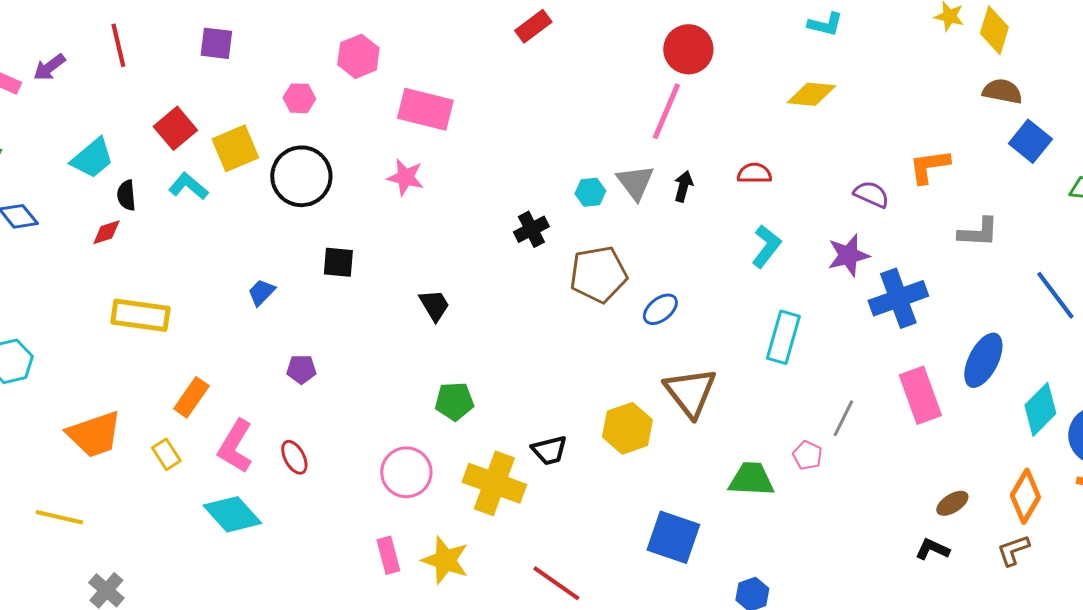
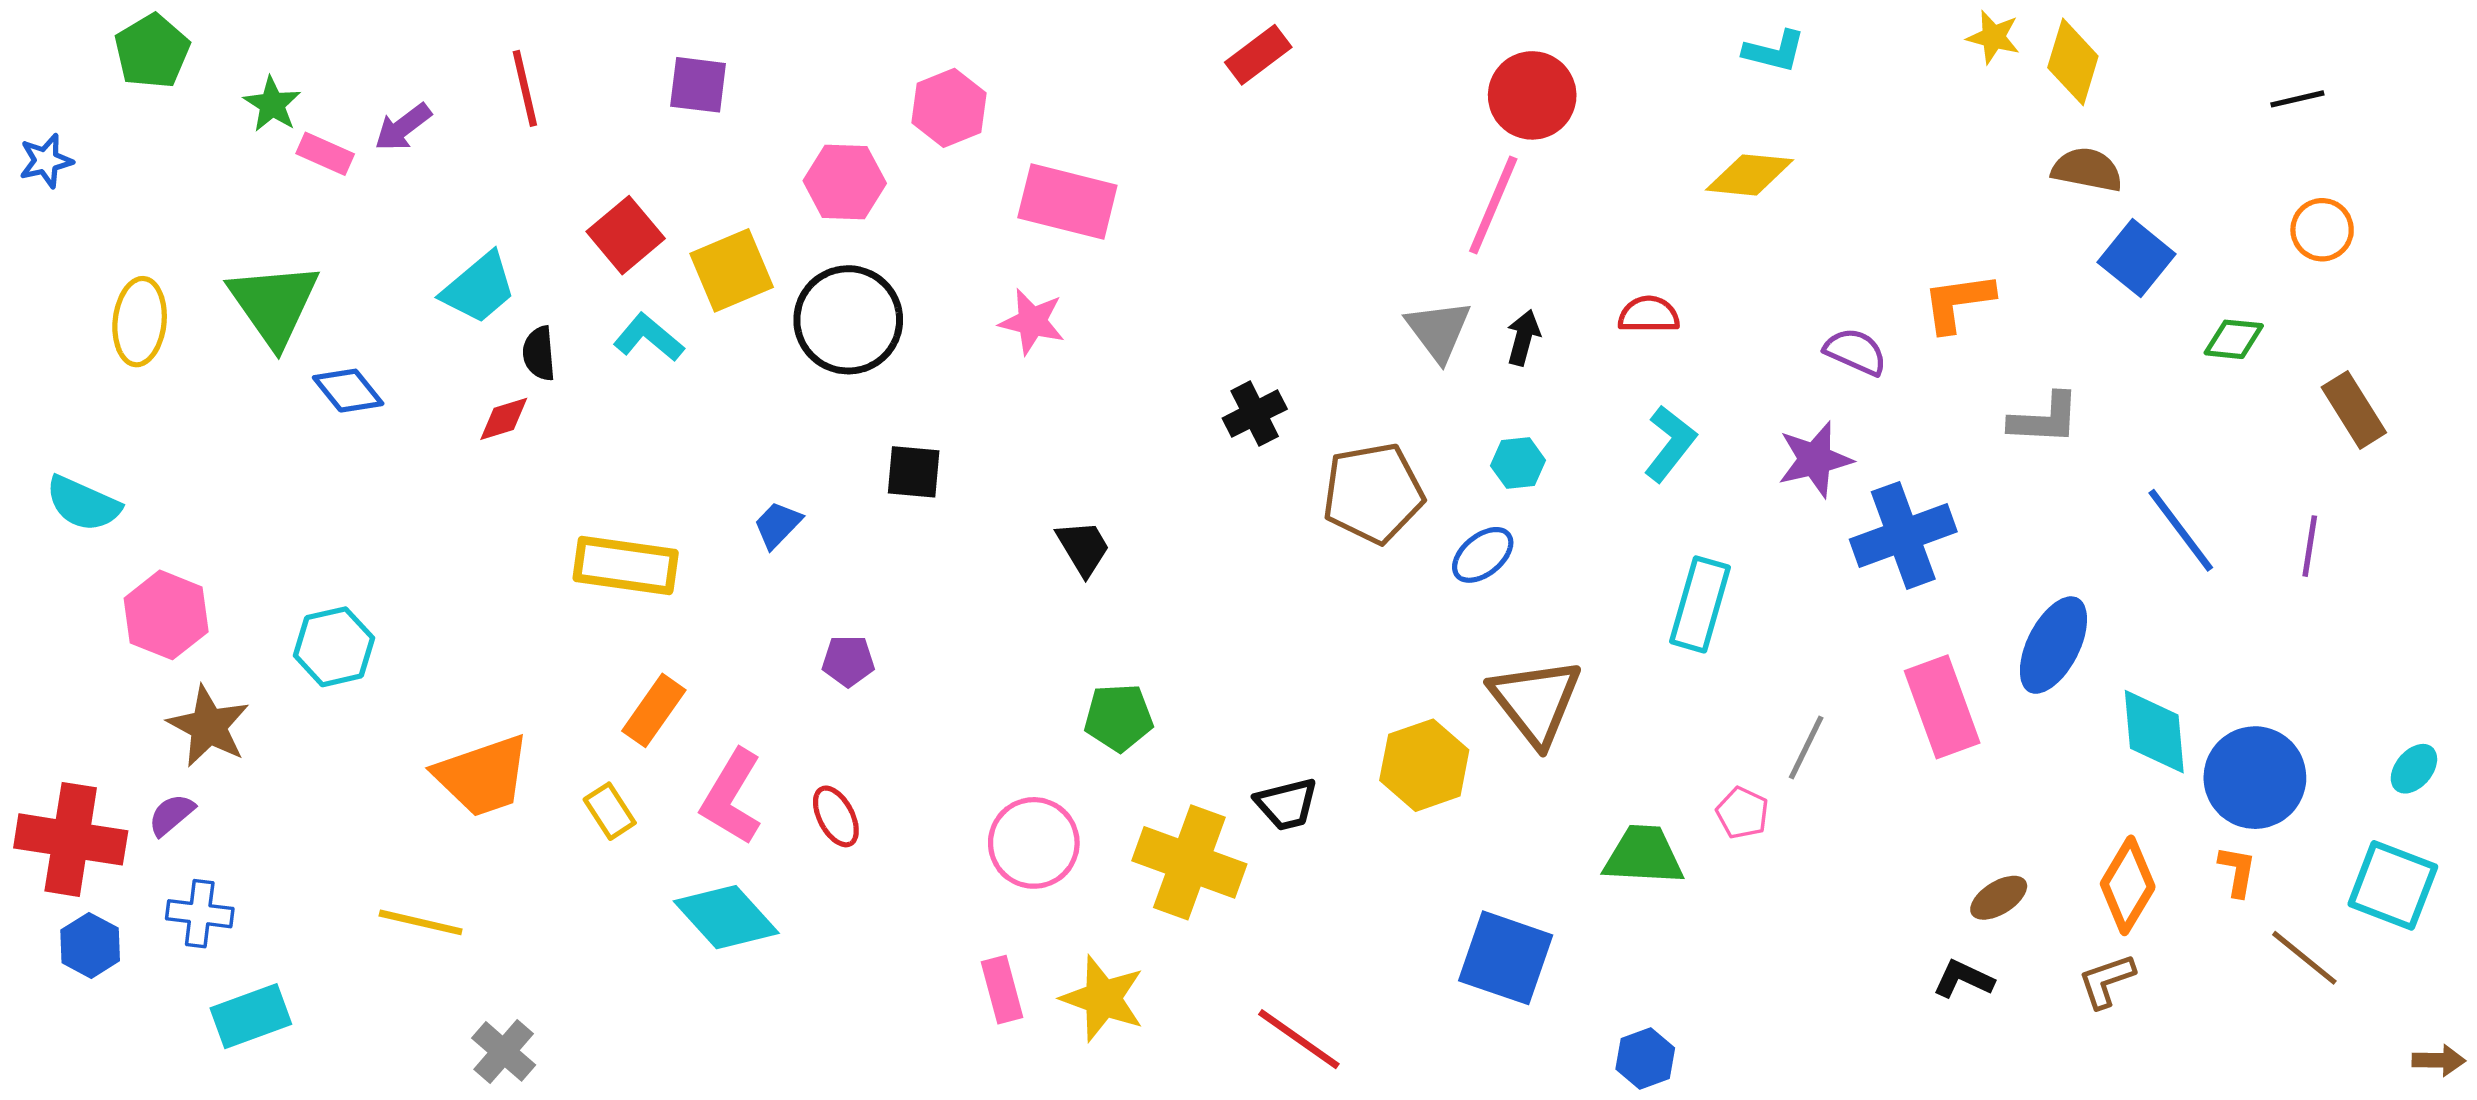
pink hexagon: (299, 98) -> (845, 182), size x1.4
cyan hexagon: (590, 192) -> (1518, 463), moved
yellow rectangle: (140, 315) -> (626, 565), moved
cyan diamond: (1040, 409) -> (2154, 732), turned -50

